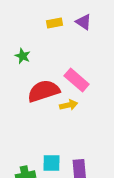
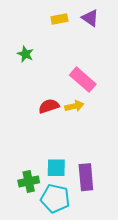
red semicircle: (44, 91) -> (49, 106), moved, size x0.6

